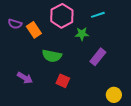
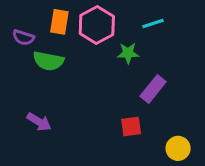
orange rectangle: (34, 30) -> (59, 22), moved, turned 42
green semicircle: (52, 56) -> (48, 61), moved
red square: (63, 81) -> (131, 126), moved, turned -32

